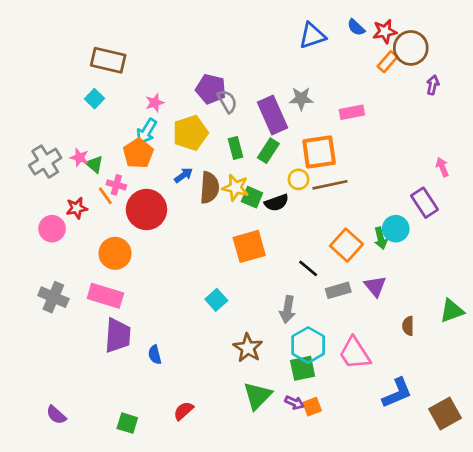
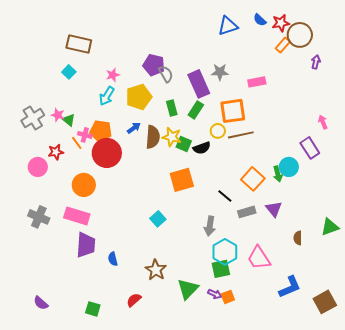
orange pentagon: (138, 153) -> (101, 131), moved, turned -30
brown star: (248, 348) -> (156, 270), moved

